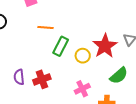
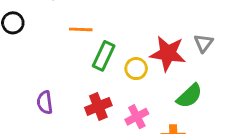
red star: (105, 46) -> (168, 53), turned -30
red cross: (42, 79) -> (98, 106), moved

